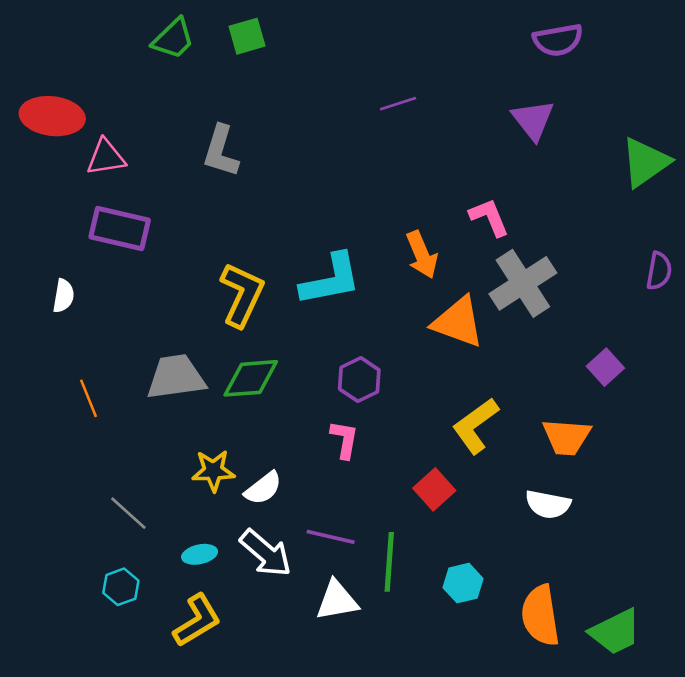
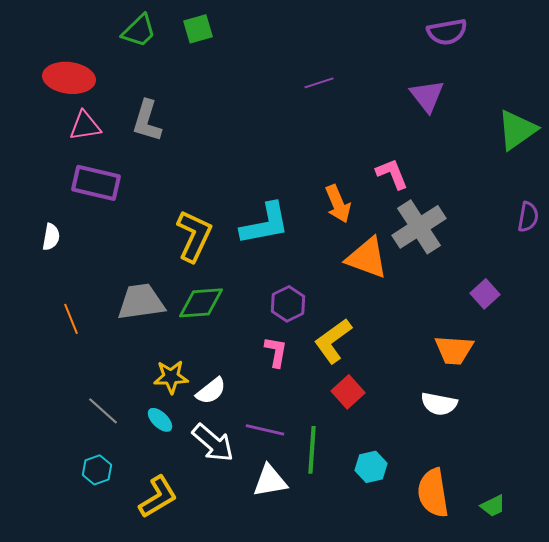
red ellipse: (52, 116) -> (69, 78), moved
gray L-shape: (221, 151) -> (147, 121), moved
yellow L-shape: (475, 426) -> (333, 341), moved
cyan ellipse: (200, 554) -> (160, 420), moved, turned 56
green trapezoid: (615, 632) -> (493, 506), size x0.6

